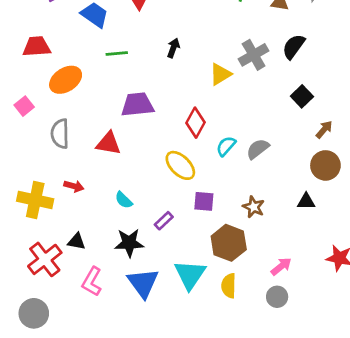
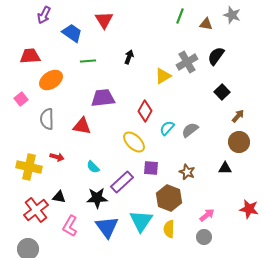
purple rectangle: (164, 221) -> (122, 182), size x1.6

